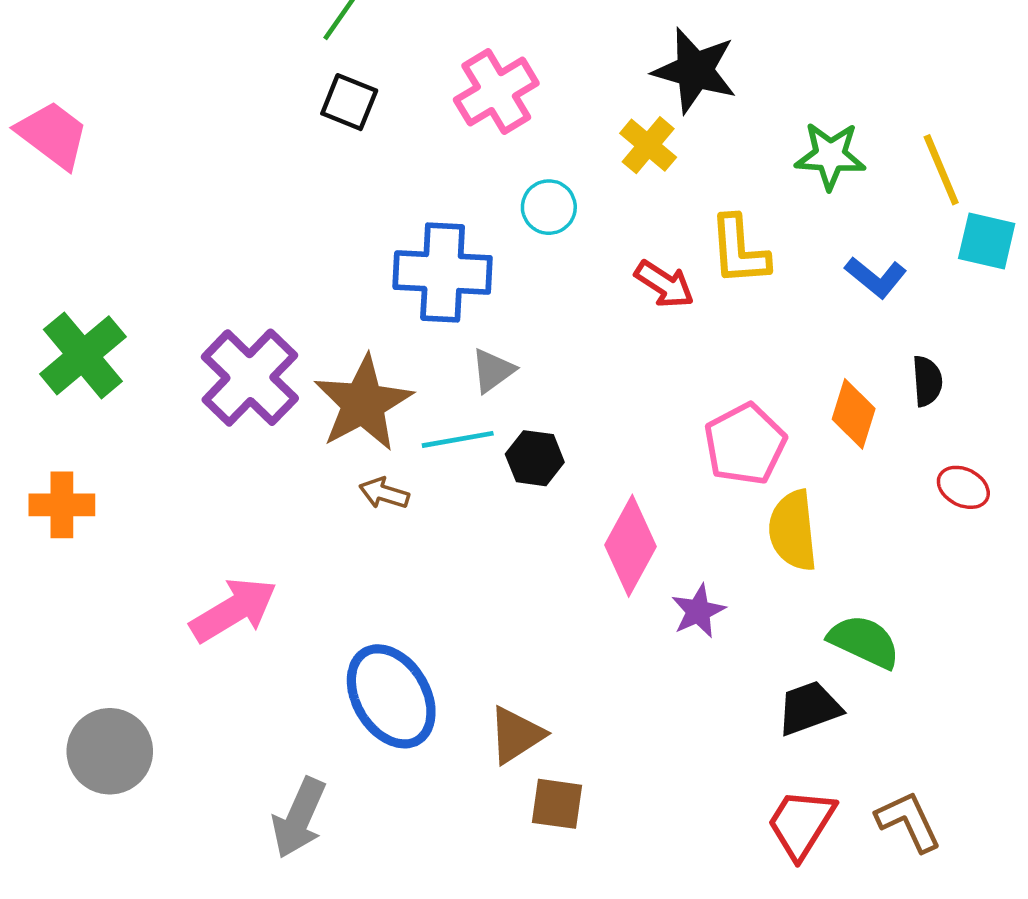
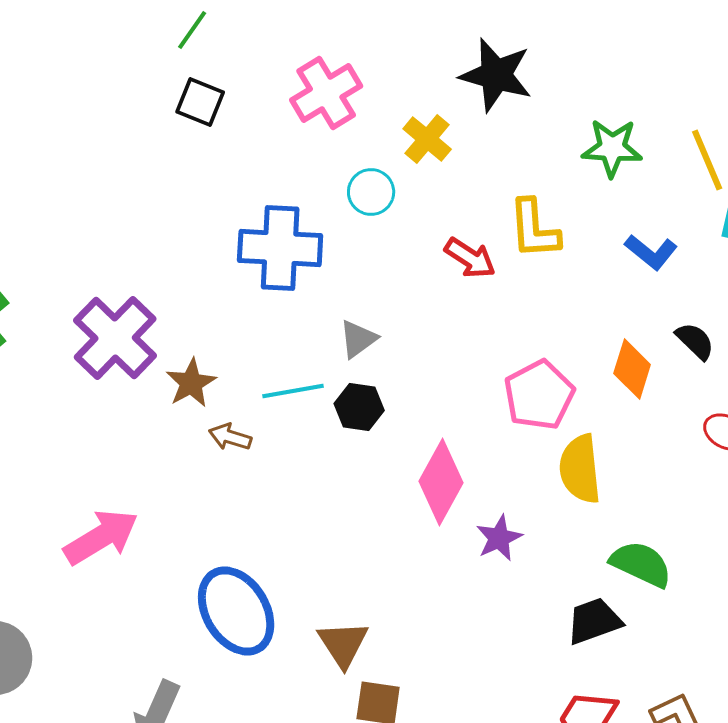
yellow cross: (648, 145) -> (427, 139), moved
gray triangle: (493, 371) -> (358, 339), moved
black semicircle: (927, 381) -> (695, 341), turned -42
brown star: (363, 403) -> (191, 383), moved, size x0.6
brown triangle: (516, 735) -> (343, 644), turned -30

